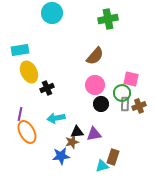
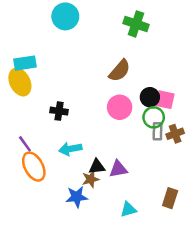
green cross: (108, 19) -> (136, 24), turned 30
yellow ellipse: (29, 72) -> (20, 82), moved
black cross: (47, 88) -> (59, 111), turned 32
black circle: (101, 104) -> (150, 97), moved
purple line: (20, 114) -> (25, 144), turned -48
brown rectangle: (113, 157) -> (170, 198), moved

